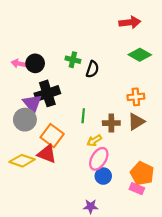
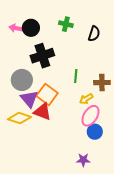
black semicircle: (92, 69) -> (94, 34), moved
purple triangle: (32, 103) -> (29, 99), moved

